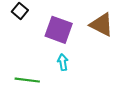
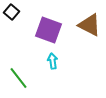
green line: (27, 80) -> (18, 78), turned 45

